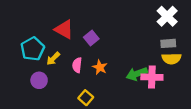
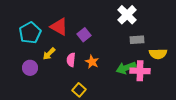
white cross: (167, 16) -> (127, 15), moved
gray rectangle: (168, 43) -> (137, 40), moved
cyan pentagon: (33, 49) -> (30, 33), moved
purple circle: (39, 80) -> (30, 68), moved

